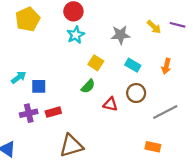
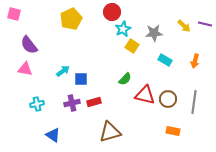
cyan star: (76, 35) -> (123, 29), moved
yellow square: (96, 63) -> (132, 46), moved
brown circle: (136, 93) -> (168, 99), moved
red triangle: (110, 104) -> (145, 95), size x1.5
gray line: (165, 112) -> (194, 102), turned -55
orange rectangle: (153, 147) -> (173, 131), moved

